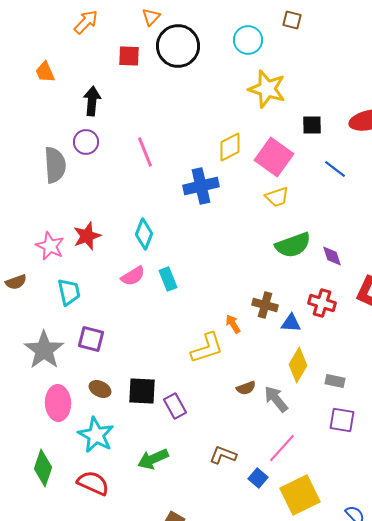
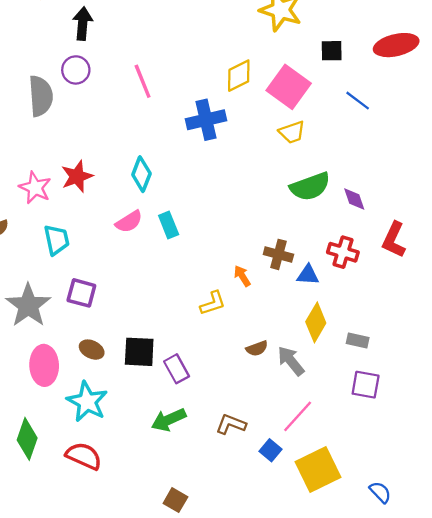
yellow L-shape: (207, 348) -> (213, 303), size x0.7
green arrow: (153, 459) -> (169, 420), moved

